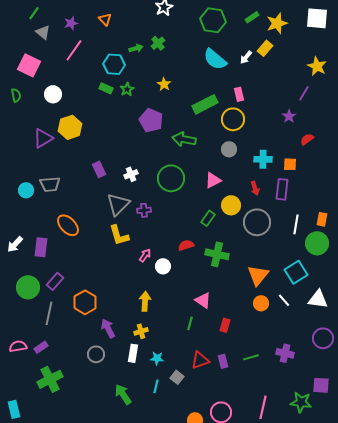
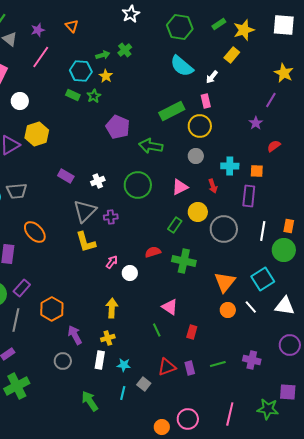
white arrow: (246, 57) -> (212, 77), moved
yellow star: (164, 84) -> (106, 76), moved
purple rectangle: (99, 169) -> (66, 176), turned -35
red arrow: (255, 188) -> (213, 186), moved
green line: (190, 323) -> (157, 330), turned -40

